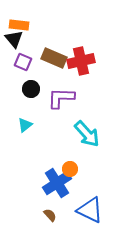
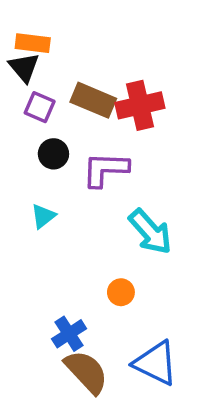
blue cross: (57, 183) -> (69, 334), moved, size x0.7
brown semicircle: (50, 215) -> (86, 372), size x2.0

